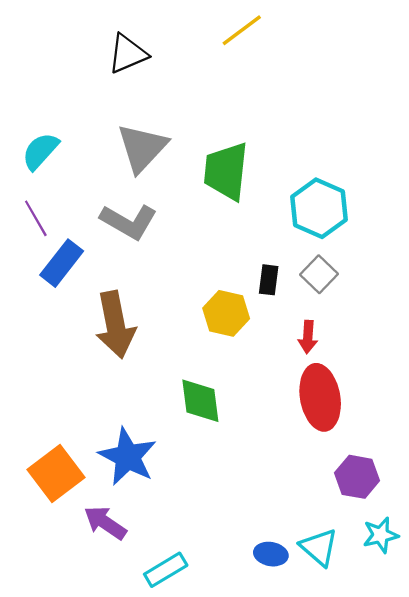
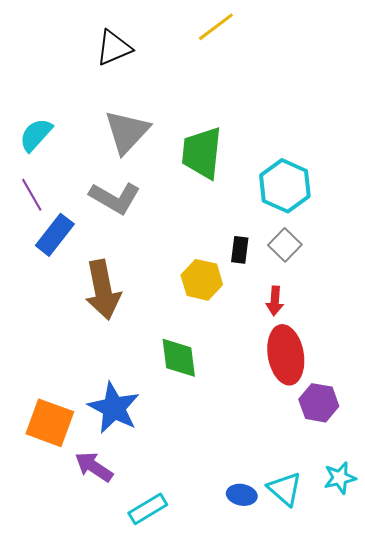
orange square: (56, 473) -> (50, 423), turned -33
purple hexagon: (357, 477) -> (319, 403), moved

